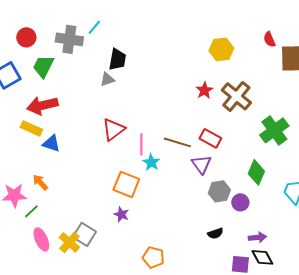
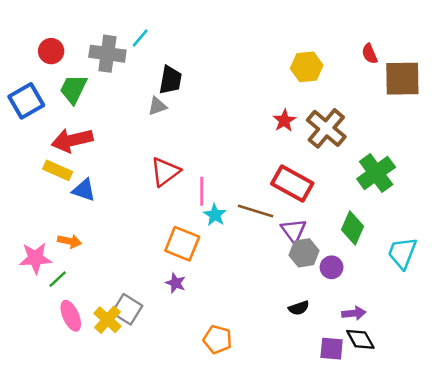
red rectangle: (210, 138) -> (292, 183), size x1.4
brown line: (177, 142) -> (256, 211), moved
purple triangle: (201, 164) -> (294, 231), moved
orange arrow: (40, 182) -> (69, 241), turned 144

